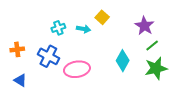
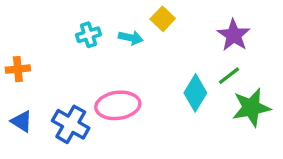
green line: (152, 45) -> (229, 76), moved
blue cross: (48, 56) -> (71, 124), moved

